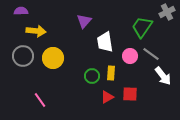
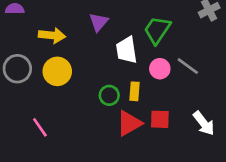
green trapezoid: (142, 27) -> (157, 30), moved
yellow arrow: (36, 31) -> (52, 35), moved
white arrow: (163, 76) -> (204, 123), moved
red triangle: (107, 97) -> (129, 123), size x1.5

